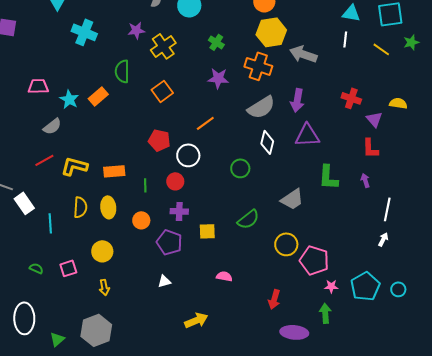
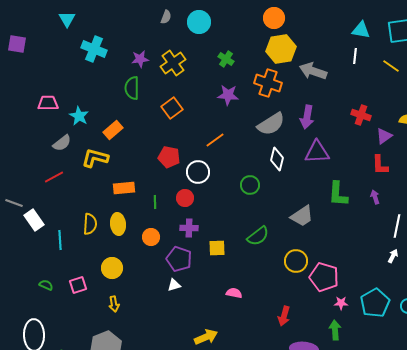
purple star: (136, 30) -> (140, 59), moved
orange rectangle: (98, 96) -> (113, 130), moved
purple triangle: (374, 119) -> (384, 136), turned 36
yellow L-shape: (74, 166) -> (95, 158), moved
white triangle: (164, 281) -> (174, 285), moved

